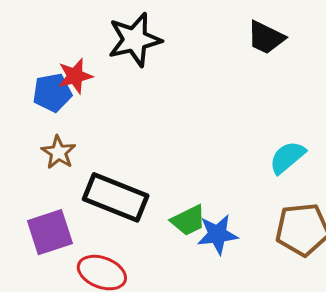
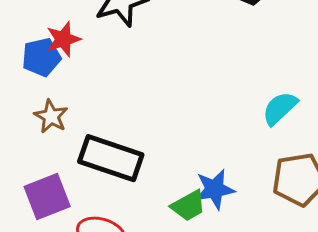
green trapezoid: (188, 220) -> (188, 206), moved

